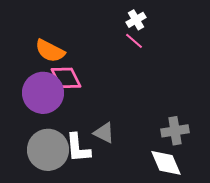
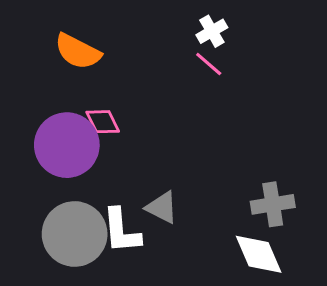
orange semicircle: (50, 51) -> (78, 51), moved
pink diamond: (66, 78) -> (103, 122), size x0.7

